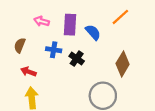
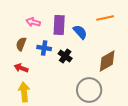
orange line: (120, 17) -> (105, 18), turned 30
brown semicircle: (20, 45) -> (21, 44), moved
brown diamond: (123, 64) -> (107, 61), turned 30

